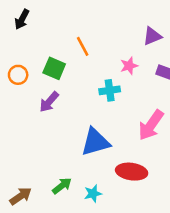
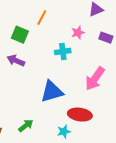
orange line: (83, 46) -> (42, 18), turned 56
purple arrow: (49, 102) -> (16, 61), turned 72
cyan star: (93, 194) -> (64, 132), moved

